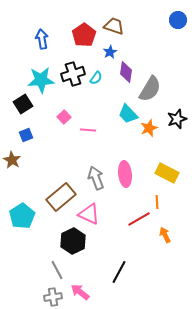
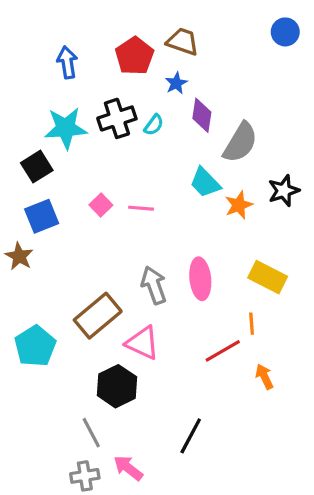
pink square: (64, 117) -> (101, 205), moved
blue square: (26, 135) -> (42, 216), size x1.5

